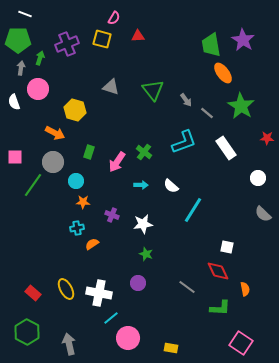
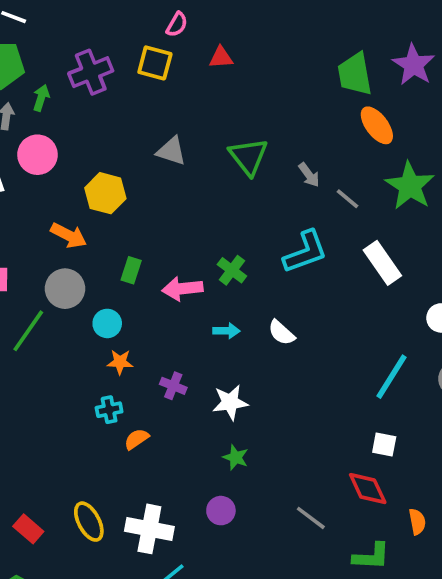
pink arrow: (117, 162) -> (182, 289), turned 50
cyan line: (193, 210) -> (392, 377), moved

